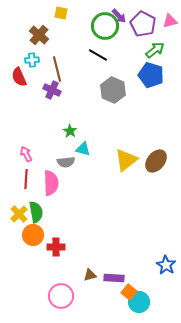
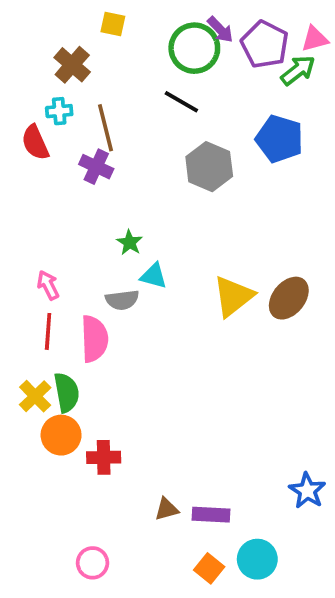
green arrow: (155, 50) -> (298, 70), moved
orange square: (129, 292) -> (209, 568), moved
pink circle: (61, 296) -> (93, 563), moved, size x0.7

